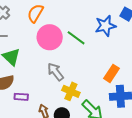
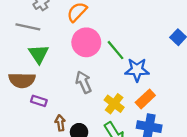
blue star: (105, 26) -> (137, 70), moved
yellow cross: (71, 91) -> (114, 104), moved

